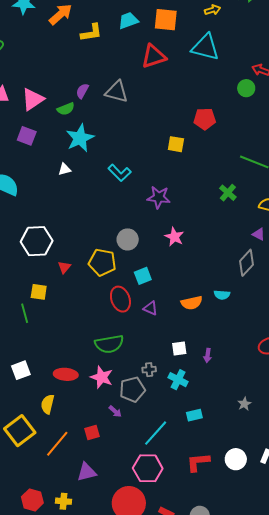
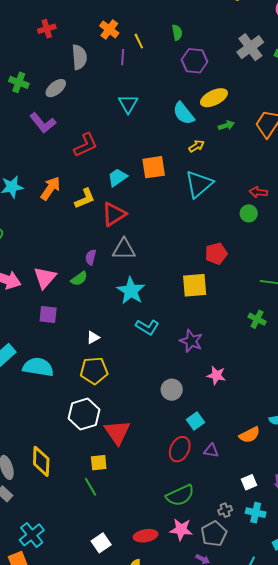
cyan triangle: (205, 47) -> (199, 184), turned -40
red triangle: (154, 56) -> (114, 214), moved
cyan star: (80, 138) -> (131, 291), moved
yellow square: (176, 144) -> (195, 285), size x1.5
purple star: (159, 197) -> (191, 341), turned 30
yellow pentagon: (102, 262) -> (94, 371), moved
red triangle: (64, 267) -> (117, 432), size x2.0
red ellipse: (120, 299) -> (180, 449), turned 60

